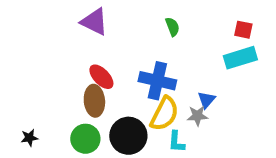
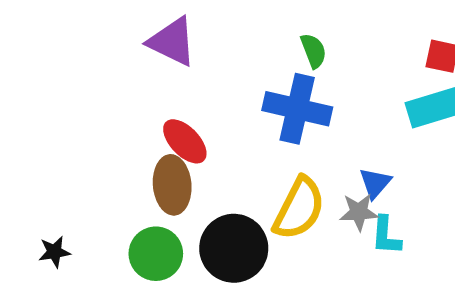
blue cross: (157, 81) -> (297, 109), moved
cyan L-shape: (176, 142) -> (386, 236), moved

